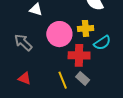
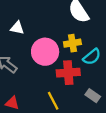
gray rectangle: (83, 78) -> (93, 96), moved

